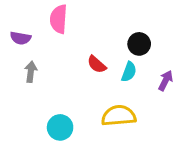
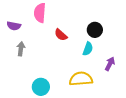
red semicircle: (97, 64) -> (61, 35), moved
purple arrow: (166, 81) -> (110, 64), moved

